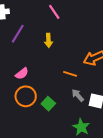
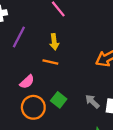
orange line: (70, 74) -> (50, 62), moved
green square: (48, 104) -> (59, 100), moved

